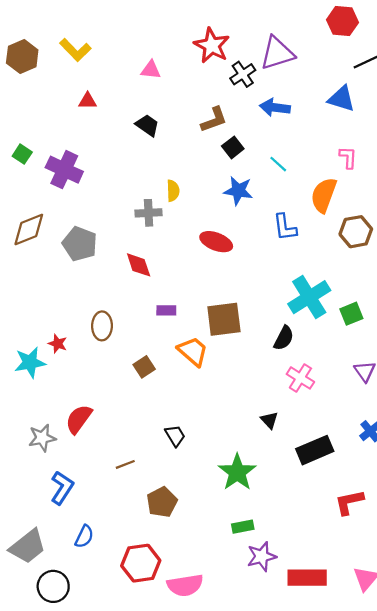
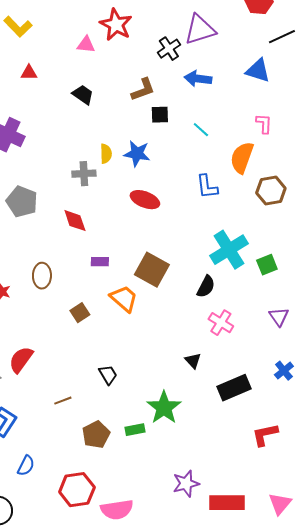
red star: (212, 45) -> (116, 25), moved
black square: (233, 147) -> (160, 115), turned 36
blue star: (238, 191) -> (137, 154), moved
brown square: (224, 319) -> (152, 270), turned 36
green rectangle: (243, 527) -> (135, 430), moved

